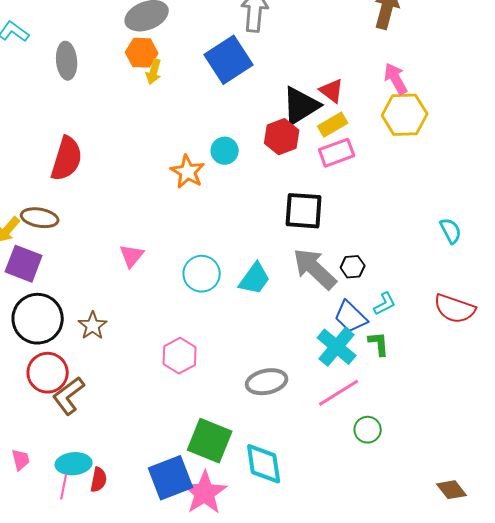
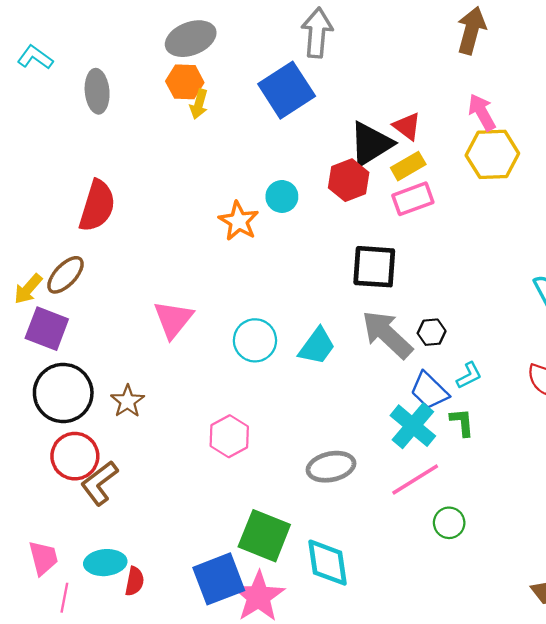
brown ellipse: (40, 218) -> (66, 275), turned -57
pink triangle: (132, 256) -> (173, 319), size x1.4
pink trapezoid: (21, 460) -> (43, 558), size x1.4
pink line: (64, 487) -> (64, 598), moved

